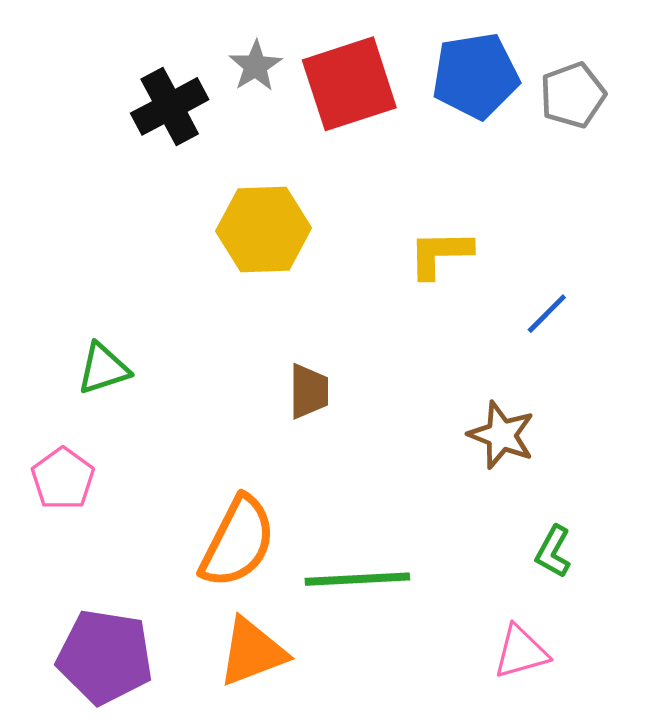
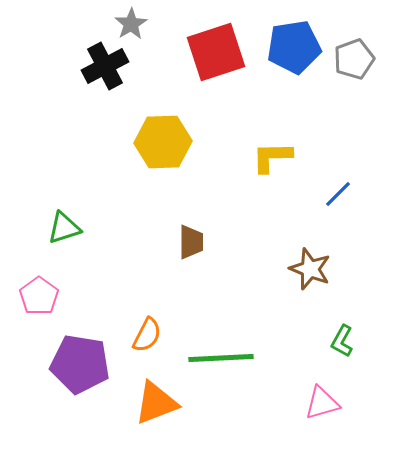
gray star: (255, 66) -> (131, 24), moved
orange semicircle: (238, 542) -> (147, 335), size x0.6
purple pentagon: (105, 657) -> (80, 364), moved

